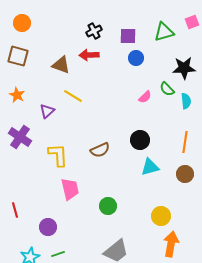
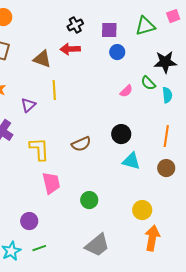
yellow line: (73, 96) -> (54, 90), turned 54
cyan triangle: (150, 167) -> (131, 161), turned 30

